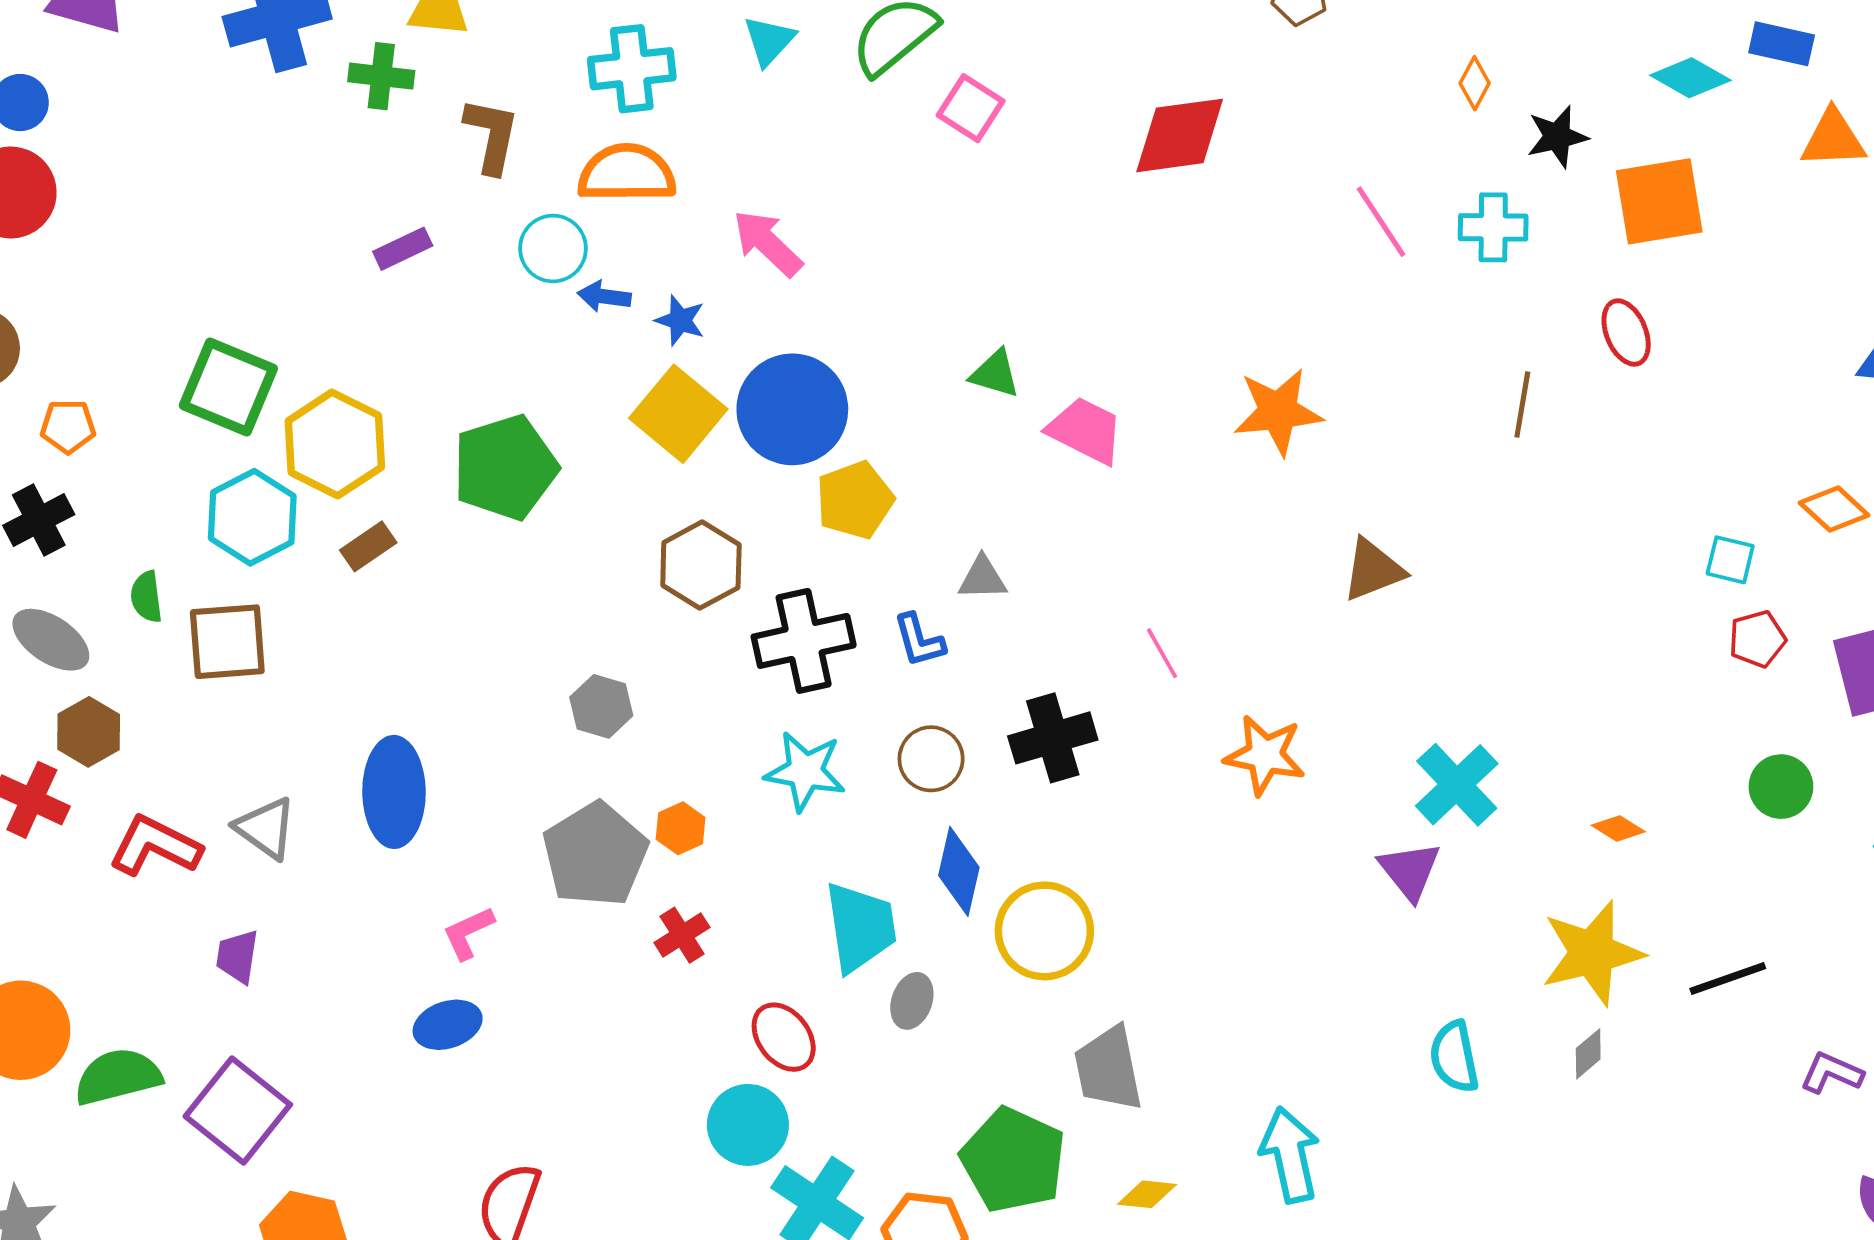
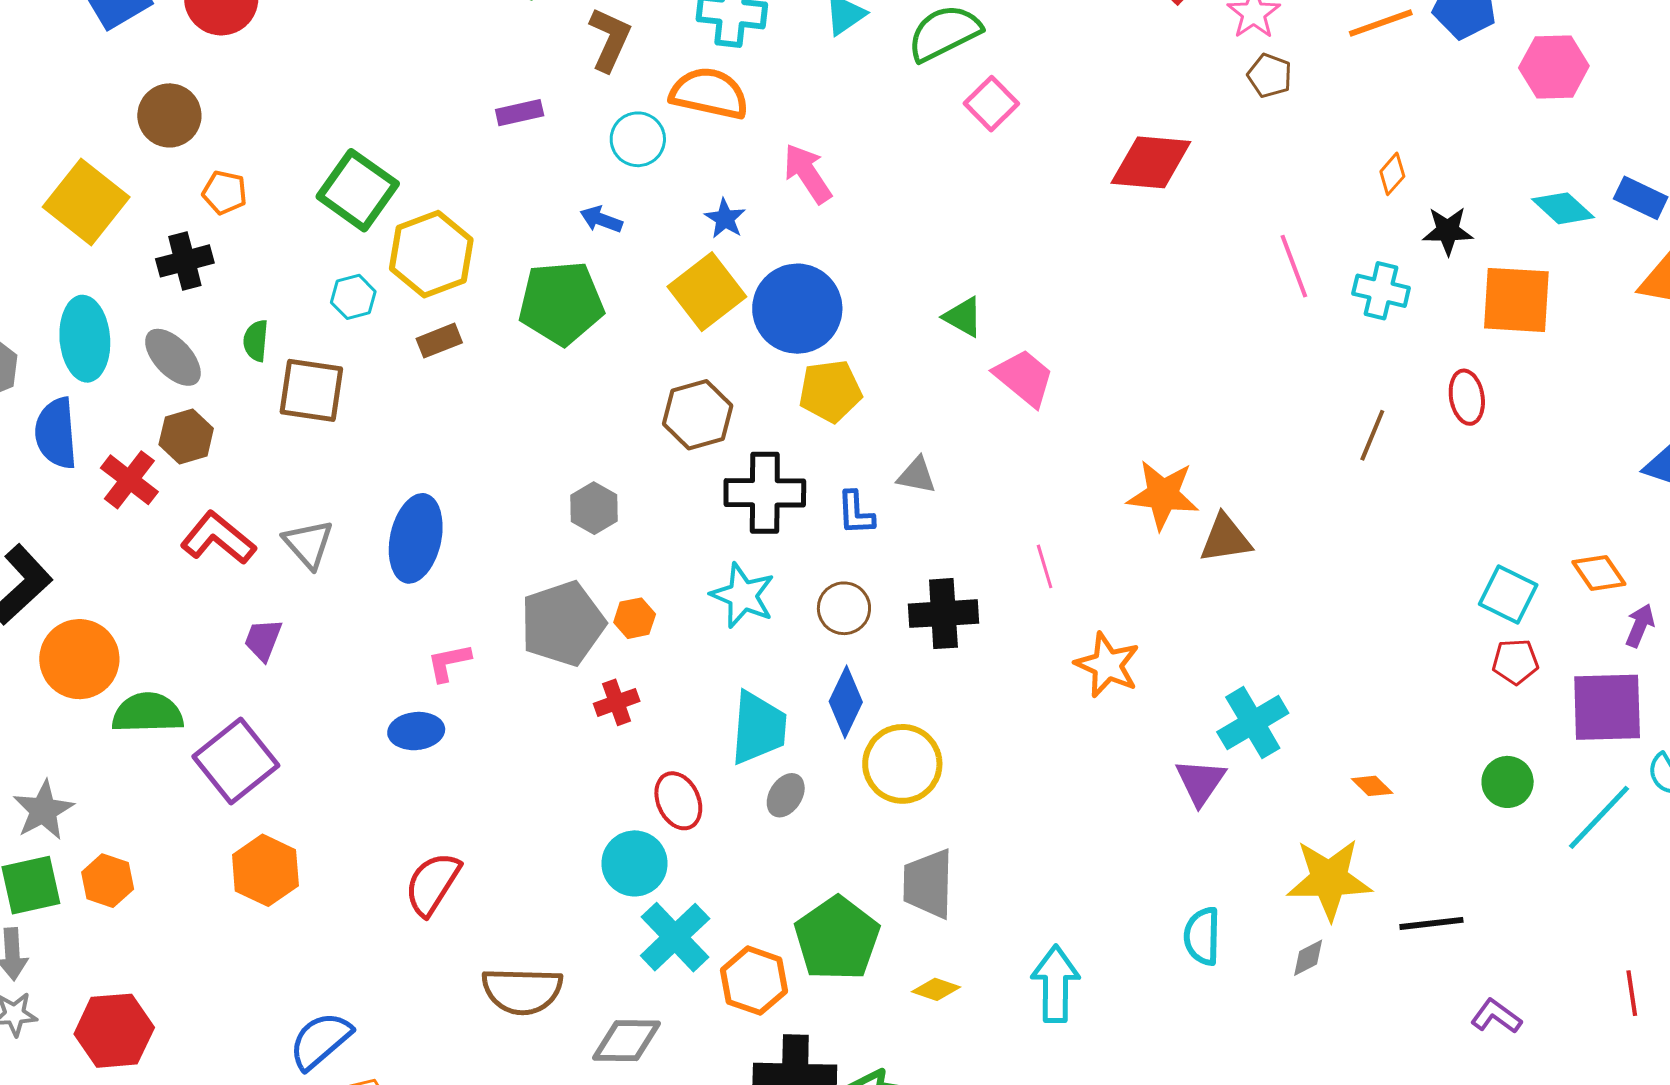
blue arrow: (604, 296) -> (601, 219), moved
orange star: (1278, 412) -> (1163, 495), moved
cyan hexagon: (252, 517) -> (353, 297), size x0.6
cyan square: (1730, 560) -> (1508, 595), size x1.4

